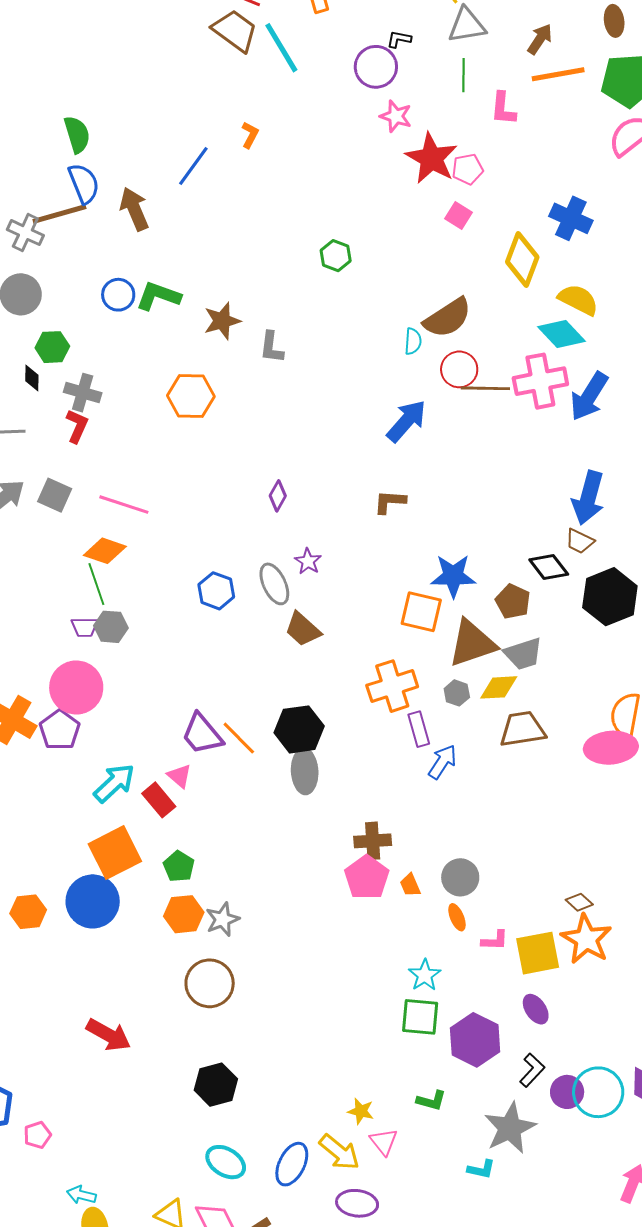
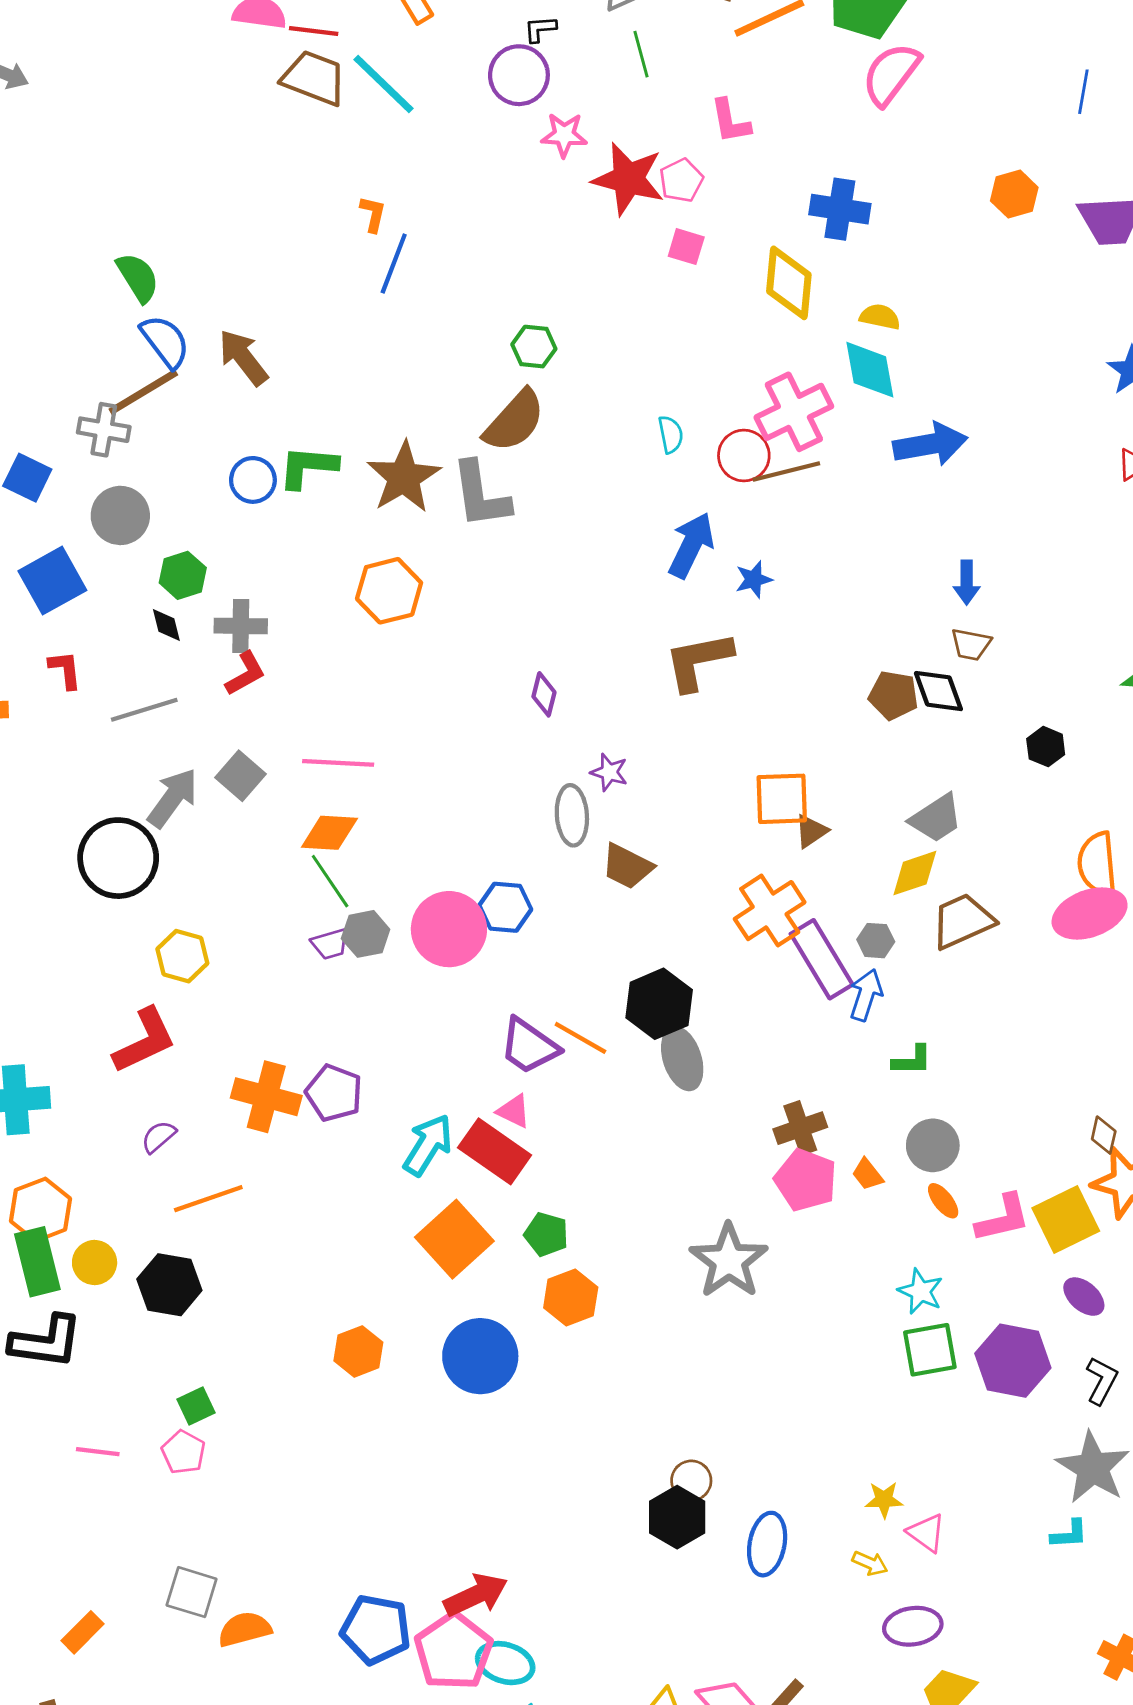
pink L-shape: (503, 109) -> (730, 121), moved
blue line: (193, 166) -> (394, 263), moved
yellow semicircle: (578, 300) -> (880, 317), size x0.7
brown semicircle: (448, 318) -> (514, 421), moved
brown star: (222, 321) -> (404, 477), size x1.4
cyan diamond: (562, 334) -> (870, 370), turned 48
gray L-shape: (271, 347) -> (481, 495), size x1.6
pink cross: (540, 381) -> (794, 412), moved
blue arrow: (589, 396) -> (930, 444), turned -117
red L-shape: (77, 426) -> (245, 674), turned 52
gray square: (55, 495) -> (240, 776), turned 32
blue arrow: (588, 498) -> (967, 582), size x0.6
brown L-shape: (390, 502) -> (698, 661), size x1.6
black diamond: (549, 567) -> (938, 691), turned 33
blue star: (453, 576) -> (754, 579), moved, size x0.6
gray ellipse: (274, 584) -> (572, 815), turned 36
blue hexagon: (216, 591) -> (505, 907), moved
black hexagon: (610, 597) -> (1046, 747), moved, size x0.5
brown pentagon: (513, 601) -> (893, 695), moved
brown triangle: (472, 643) -> (811, 831), moved, size x0.5
pink circle: (76, 687) -> (449, 929), moved
gray hexagon: (457, 693) -> (876, 941), moved
purple rectangle: (419, 729) -> (822, 959), size x1.6
red rectangle: (159, 800) -> (495, 1151), size x1.4
blue circle: (93, 901) -> (480, 1356), moved
brown diamond: (579, 902) -> (1104, 1135), turned 76
gray star: (222, 919) -> (729, 1261), moved, size x1.6
pink L-shape: (495, 940) -> (1003, 1218), size x1.5
brown circle: (210, 983) -> (691, 1481), moved, size x0.6
red arrow: (109, 1035) -> (476, 1595), moved, turned -39
green L-shape: (431, 1101) -> (912, 1060), moved
pink pentagon: (37, 1135) -> (453, 1651), size x2.0
yellow arrow: (339, 1152) -> (870, 1563), size x0.6
cyan ellipse: (226, 1162) -> (505, 1663), moved
blue ellipse: (292, 1164) -> (767, 1544), moved

